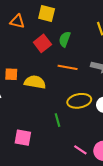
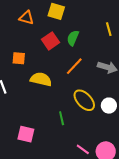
orange line: (68, 67) -> (74, 66), turned -60
orange square: (11, 74) -> (19, 58), moved
yellow ellipse: (79, 101) -> (84, 100), turned 55

